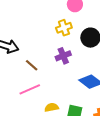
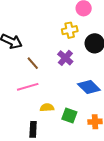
purple cross: (63, 56) -> (65, 58), turned -35

